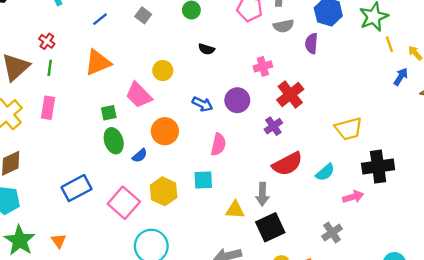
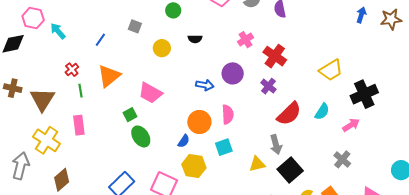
red cross: (47, 41) -> (72, 70), moved, turned 32
green line: (50, 68) -> (81, 91), moved
yellow circle: (163, 71) -> (162, 48), moved
orange circle: (165, 131) -> (199, 122), moved
blue semicircle: (140, 156) -> (184, 141), moved

